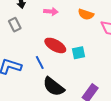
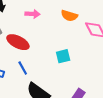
red ellipse: (55, 45) -> (18, 42), moved

